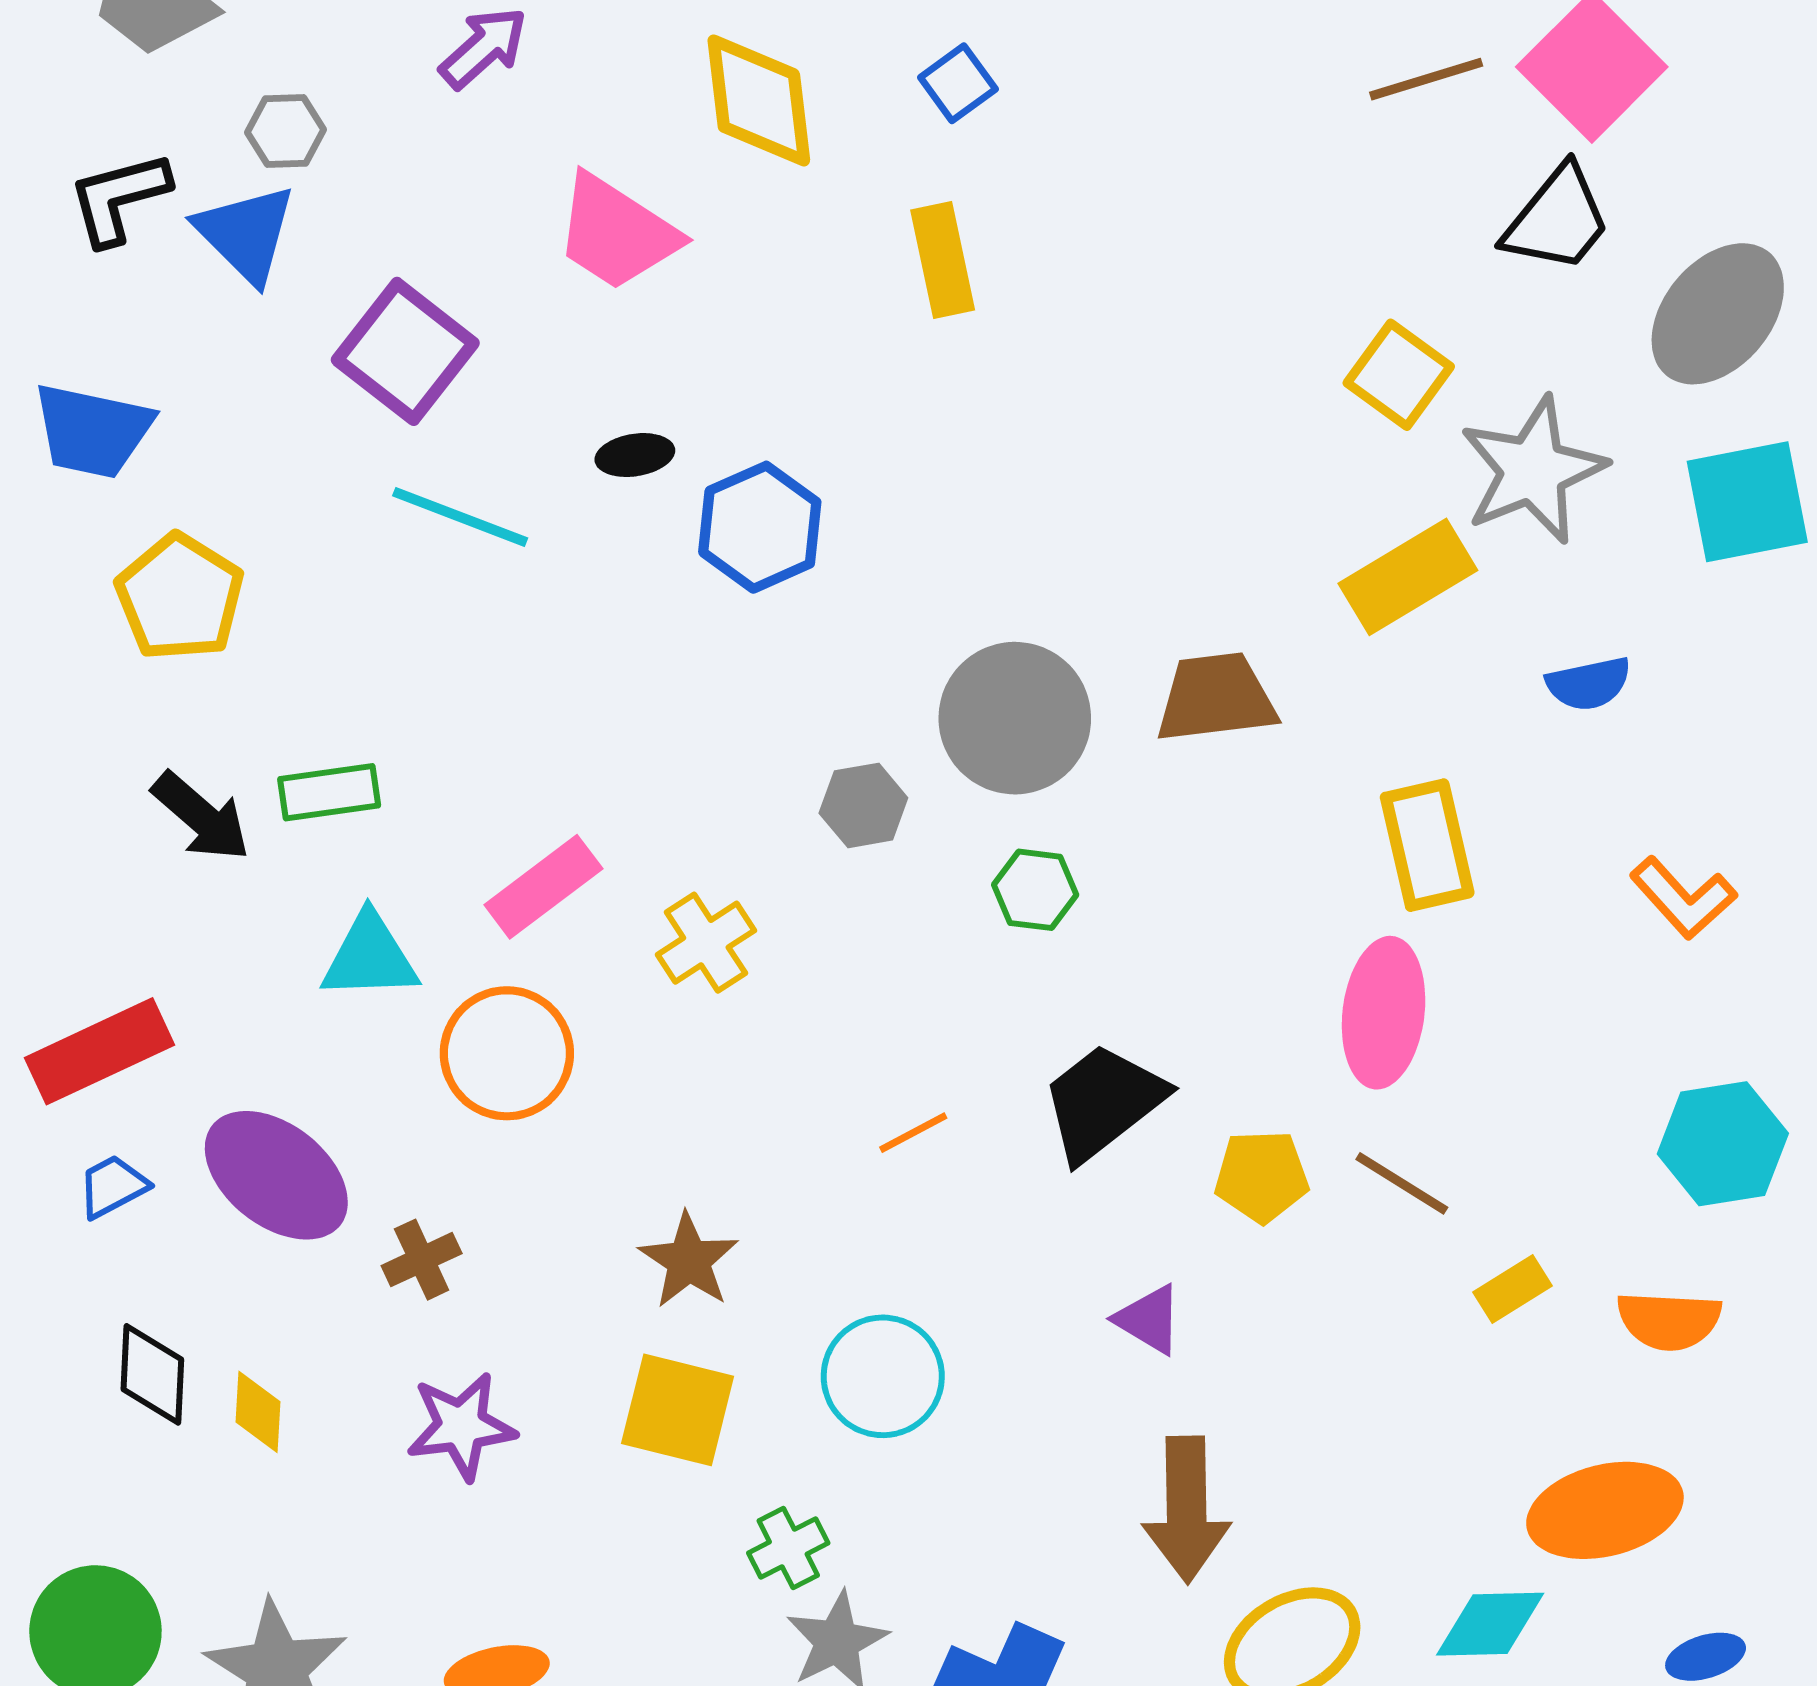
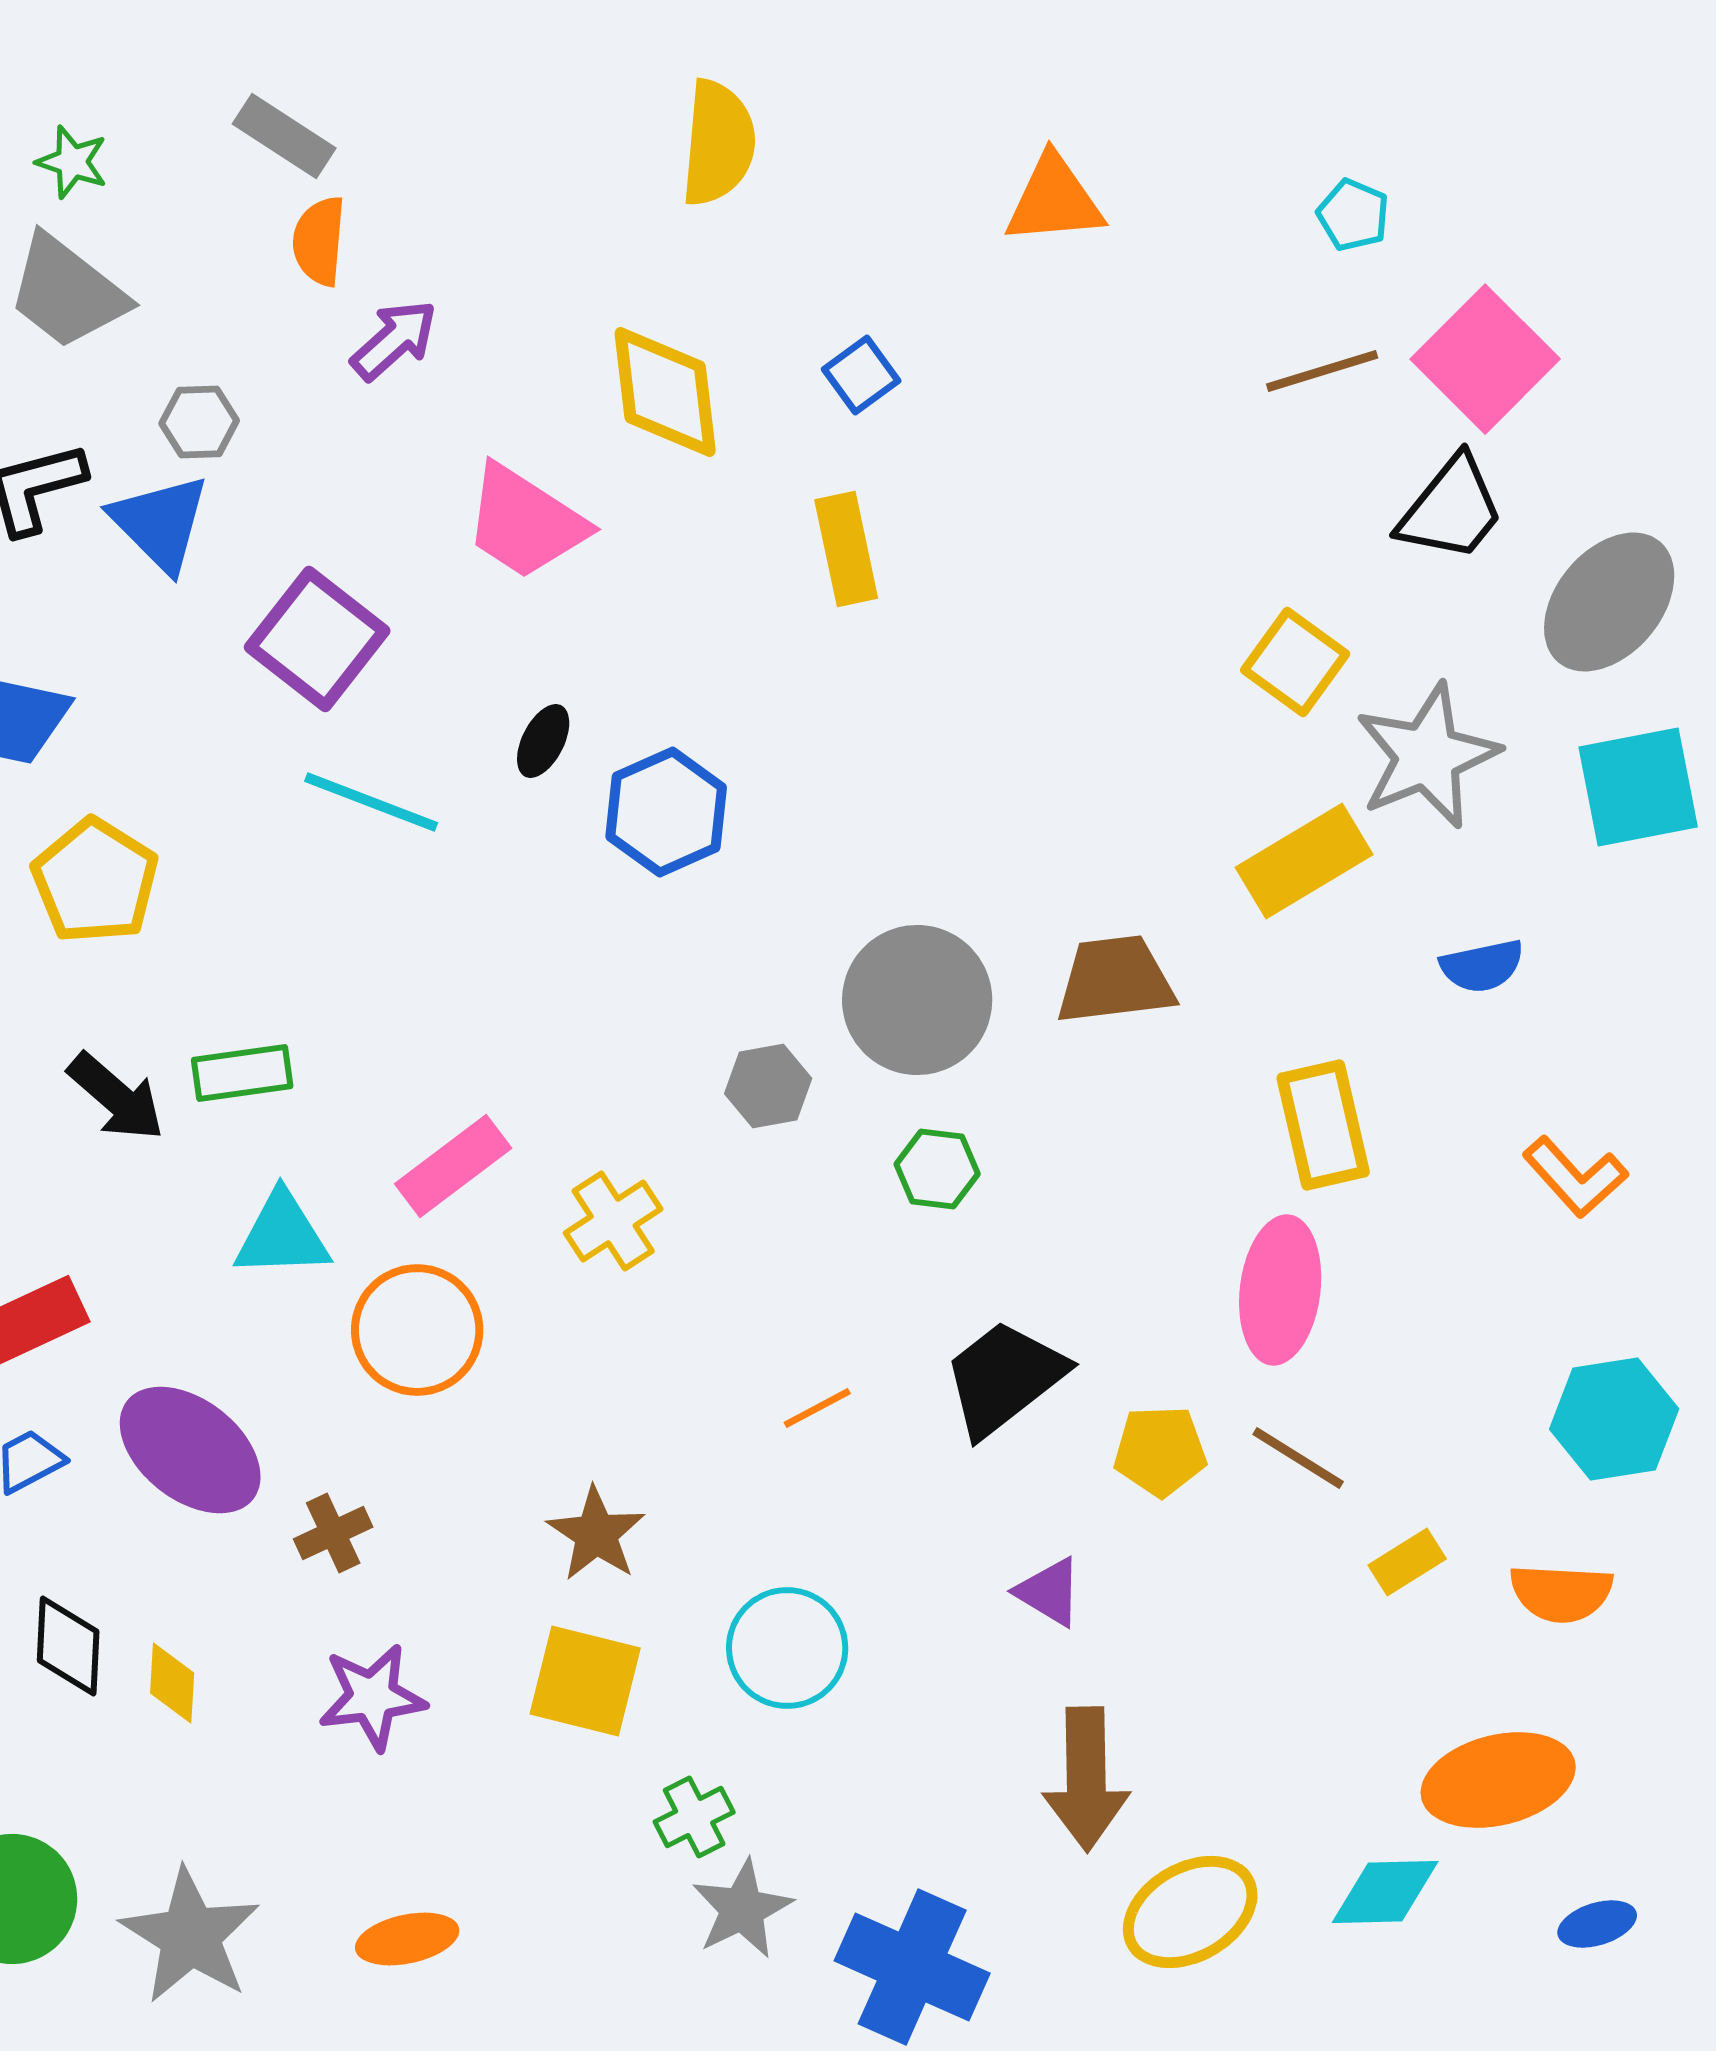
black ellipse: (635, 455) -> (543, 741), turned -54

